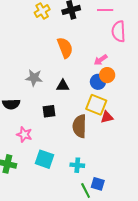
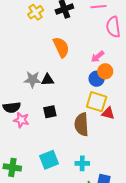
black triangle: (63, 86) -> (48, 80), moved
red triangle: (107, 117) -> (108, 113), turned 32
pink star: (24, 134) -> (21, 120), moved
cyan square: (44, 159) -> (49, 160), turned -36

